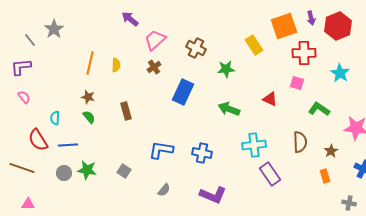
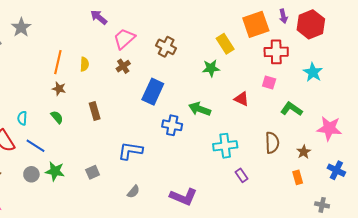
green star: (226, 69) -> (211, 68), moved
brown star: (88, 97) -> (59, 89), moved
blue line: (68, 145) -> (35, 146), turned 36
blue cross: (202, 153) -> (172, 125), moved
gray square: (124, 171) -> (93, 172), turned 32
purple rectangle: (270, 174) -> (242, 175), size x0.6

